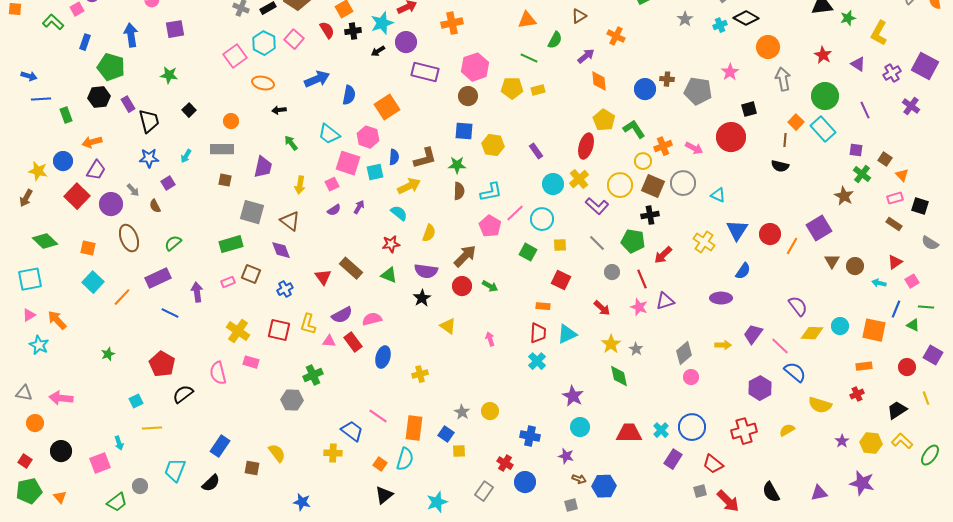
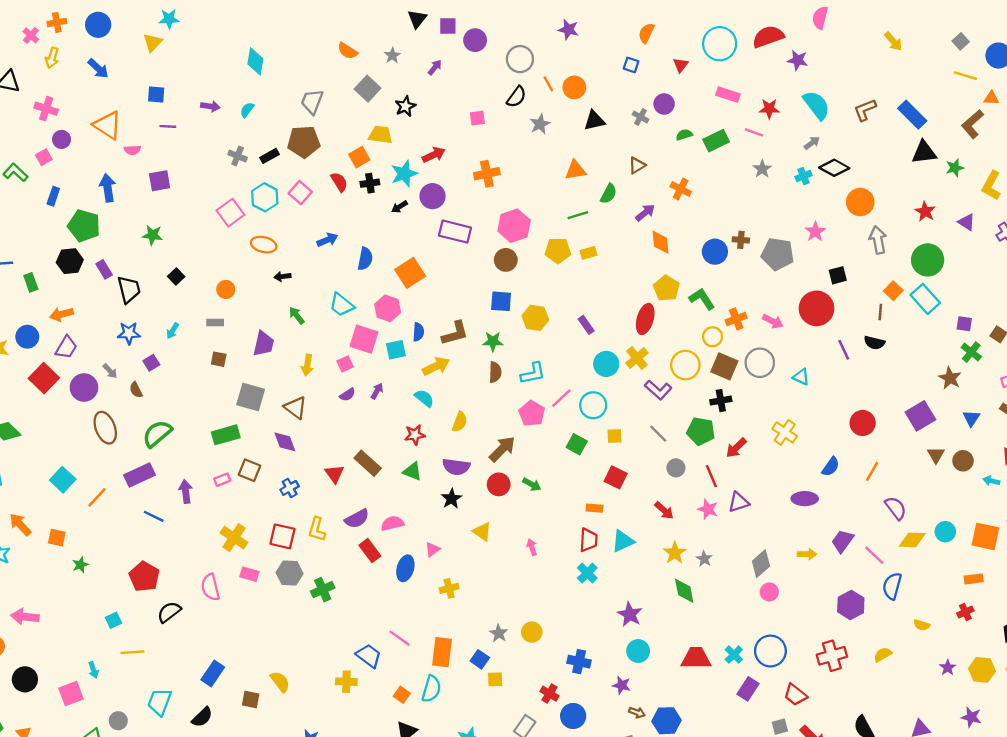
green line: (529, 58) -> (578, 215), turned -42
blue arrow: (317, 79) -> (327, 240), size x0.7
purple line: (865, 110) -> (844, 350), moved
gray rectangle: (222, 149) -> (215, 323), size x0.6
blue triangle: (737, 230) -> (971, 418), moved, size x0.7
green semicircle: (173, 243) -> (157, 434), size x1.5
orange line: (792, 246) -> (872, 471), moved
orange square: (88, 248) -> (57, 538), moved
pink triangle: (329, 341) -> (433, 549), moved, turned -40
blue semicircle: (795, 372) -> (892, 586), turned -115
gray hexagon: (292, 400) -> (290, 573), moved
yellow semicircle: (820, 405) -> (922, 625), size x0.6
purple star: (862, 483) -> (971, 717), size x0.7

